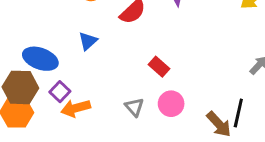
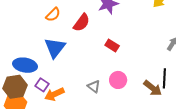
blue triangle: (88, 41) -> (55, 48), size x1.6
red rectangle: (159, 67) -> (112, 45), moved

